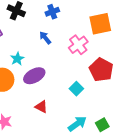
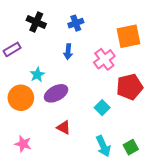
blue arrow: (45, 38) -> (68, 52), turned -136
red pentagon: (101, 70) -> (130, 87), turned 30
cyan arrow: (77, 124) -> (103, 146), turned 102

